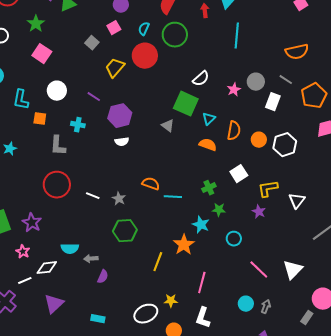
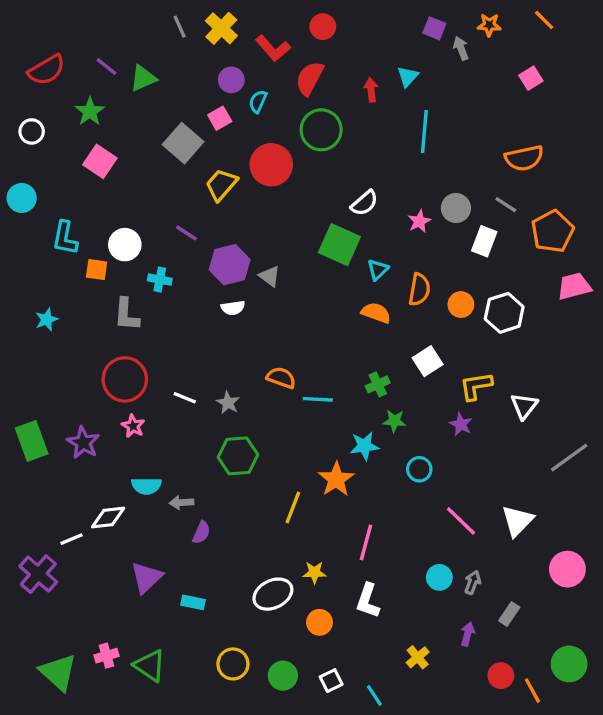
cyan semicircle: (144, 29) -> (258, 102), moved
gray square: (92, 43) -> (183, 143), size x1.6
white circle: (57, 91) -> (125, 245), moved
gray triangle: (168, 126) -> (270, 276), moved
cyan star: (201, 225) -> (364, 446), turned -30
pink star: (23, 252) -> (133, 426), moved
purple triangle: (54, 304) -> (146, 577), moved
gray rectangle: (307, 318) -> (509, 614), moved

